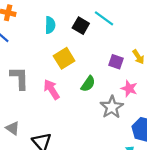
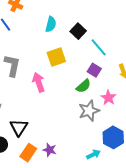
cyan line: (104, 18) -> (99, 47), moved
purple square: (116, 62) -> (94, 70), moved
green semicircle: (88, 84) -> (83, 86), moved

